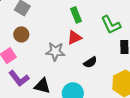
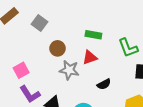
green rectangle: (76, 15) -> (93, 35), turned -63
brown circle: (21, 34) -> (58, 48), moved

